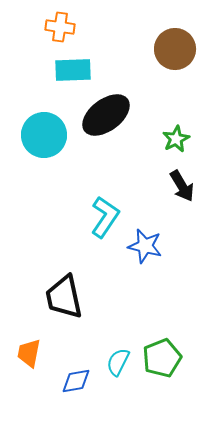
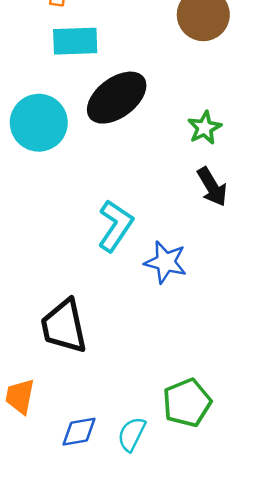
cyan semicircle: (118, 362) -> (132, 434), moved

